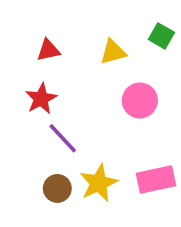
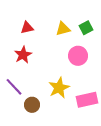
green square: (161, 36) -> (86, 28), moved, turned 32
purple line: (63, 138) -> (14, 87), moved
yellow star: (99, 183) -> (59, 88), moved

